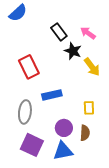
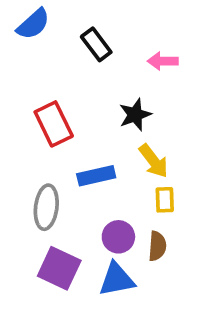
black rectangle: (59, 32) -> (96, 44), moved
pink arrow: (88, 33) -> (163, 61), turned -35
black star: (73, 51) -> (135, 115), moved, turned 30
yellow arrow: (92, 67) -> (154, 161), moved

